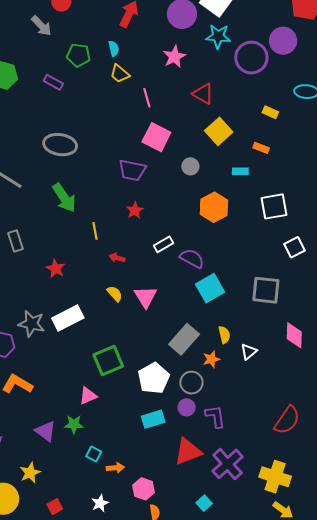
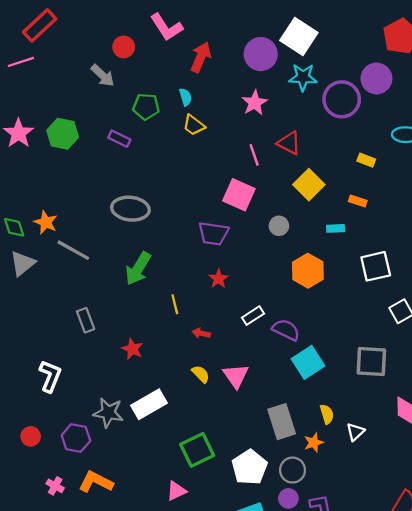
pink line: (147, 98) -> (254, 155), moved
green arrow: (64, 198) -> (138, 269), turned 68
gray rectangle: (184, 339) -> (282, 422), turned -56

